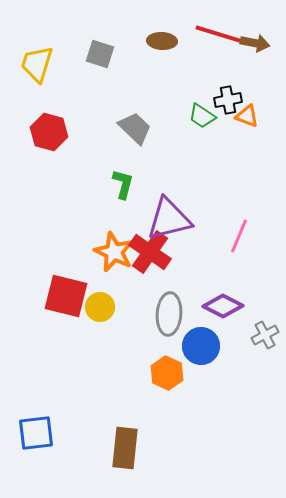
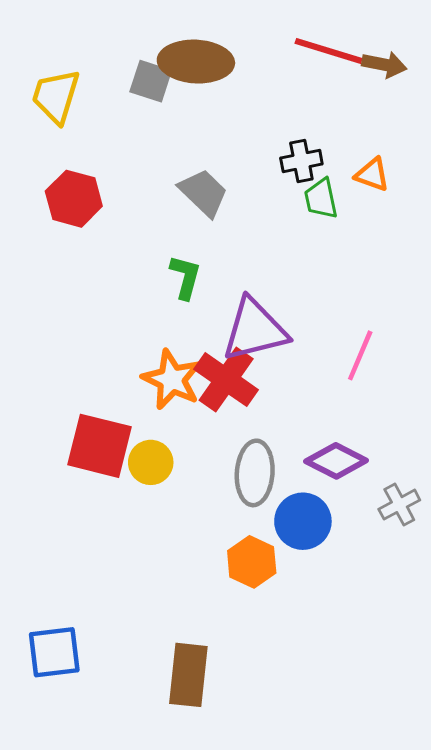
brown ellipse: (162, 41) -> (196, 62), moved, size x1.6
black cross: (228, 100) -> (301, 161), moved
green trapezoid: (202, 116) -> (321, 199), moved, turned 44

